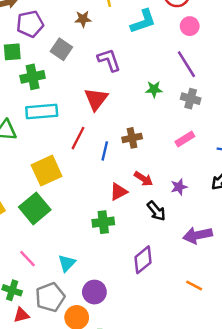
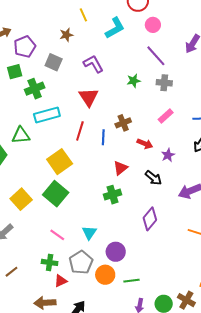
red arrow: (143, 179) -> (145, 144), moved

